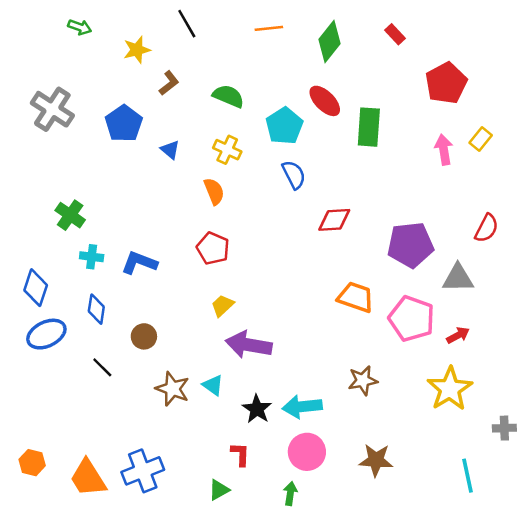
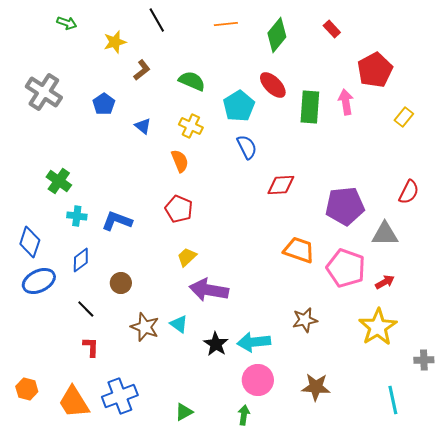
blue pentagon: (124, 124) -> (104, 104), size x0.7
pink arrow: (444, 150) -> (346, 102), moved
blue diamond: (96, 309) -> (81, 260), turned 45
red L-shape: (240, 454) -> (91, 347), moved

